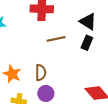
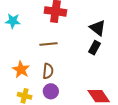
brown line: (56, 39) -> (49, 44), moved

